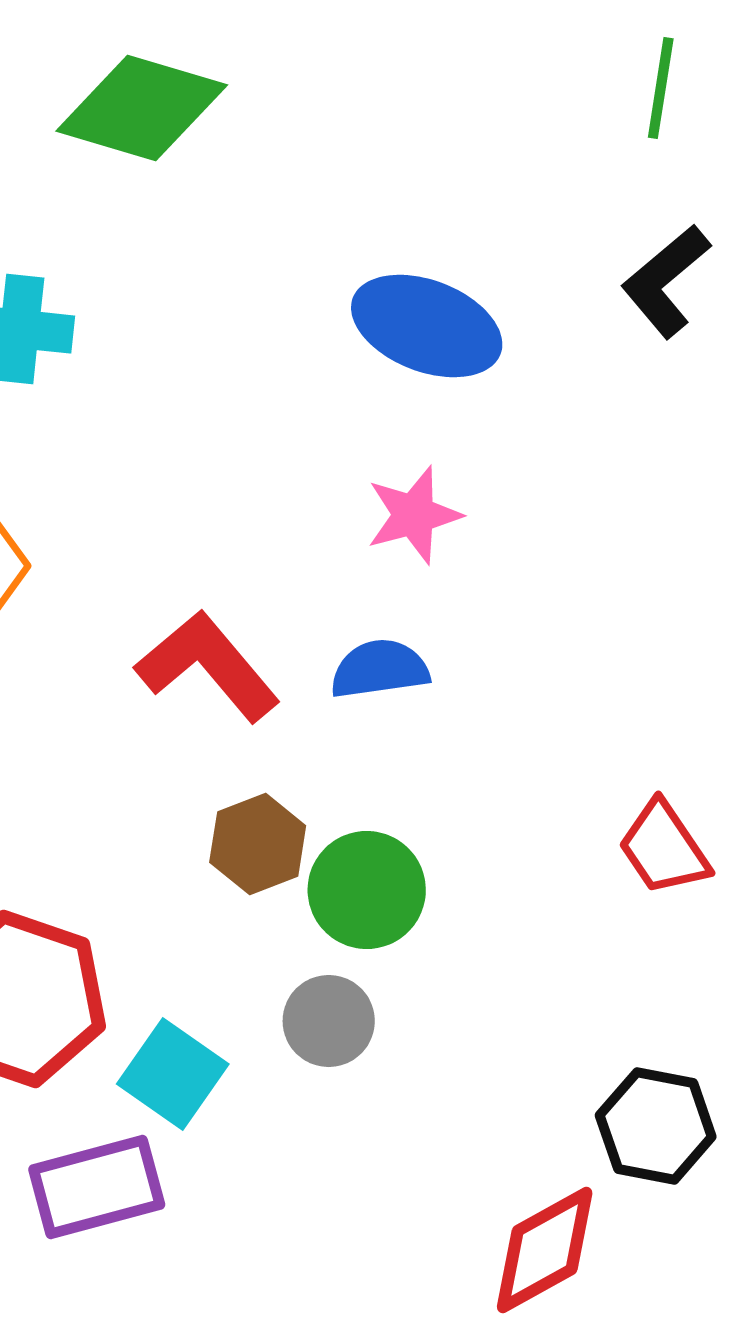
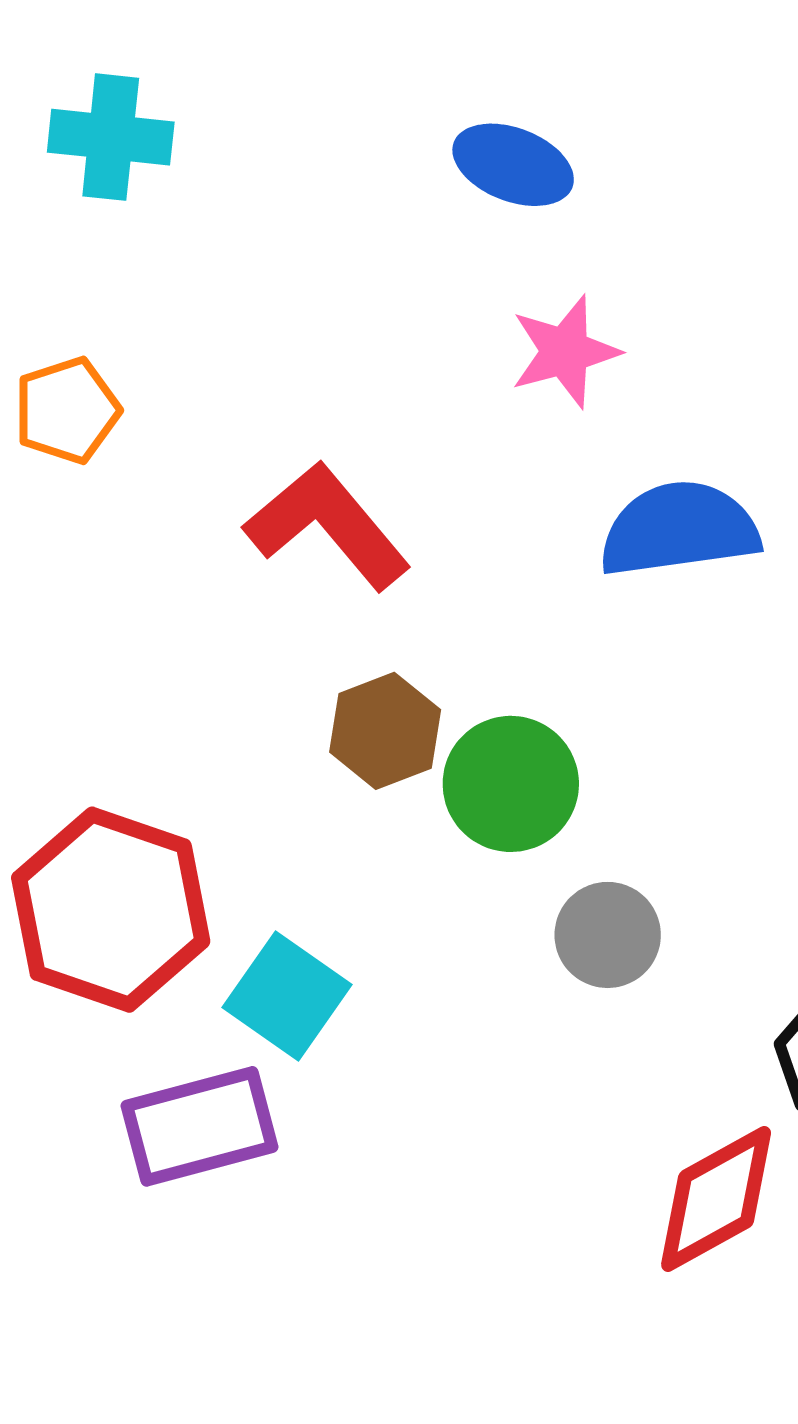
blue ellipse: (427, 326) -> (513, 165), moved, size x0.7
blue semicircle: (380, 669) -> (679, 529), moved, size x1.4
gray circle: (329, 1021) -> (608, 935), moved

